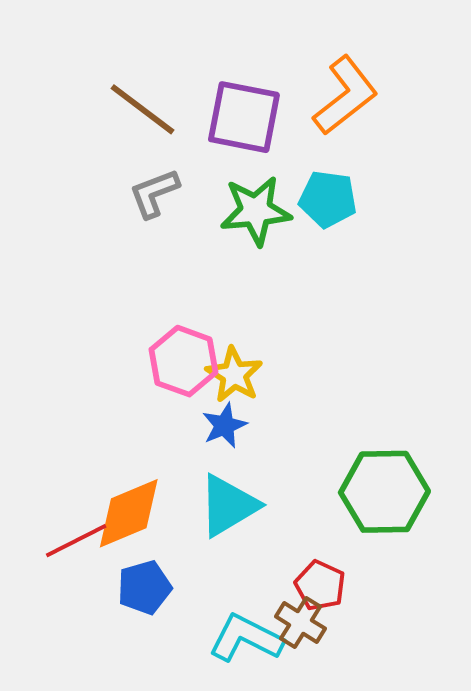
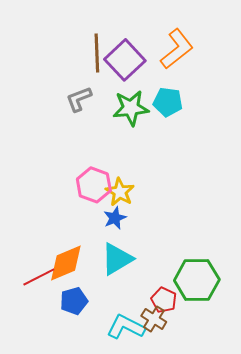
brown line: (142, 109) -> (97, 53), moved, turned 51
purple square: (244, 117) -> (125, 60), turned 36
green hexagon: (384, 492) -> (197, 280), moved

